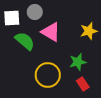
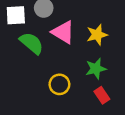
yellow star: (89, 31) -> (97, 35), moved
yellow circle: (48, 75) -> (59, 84), size x0.7

